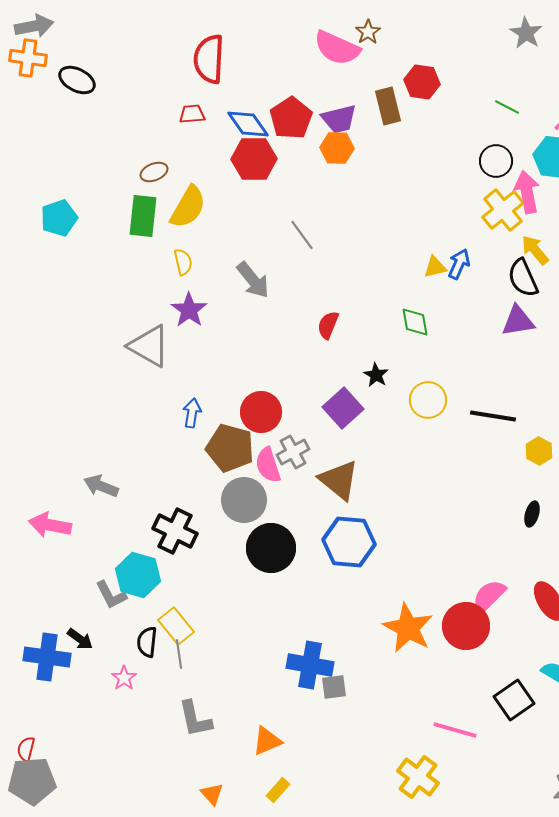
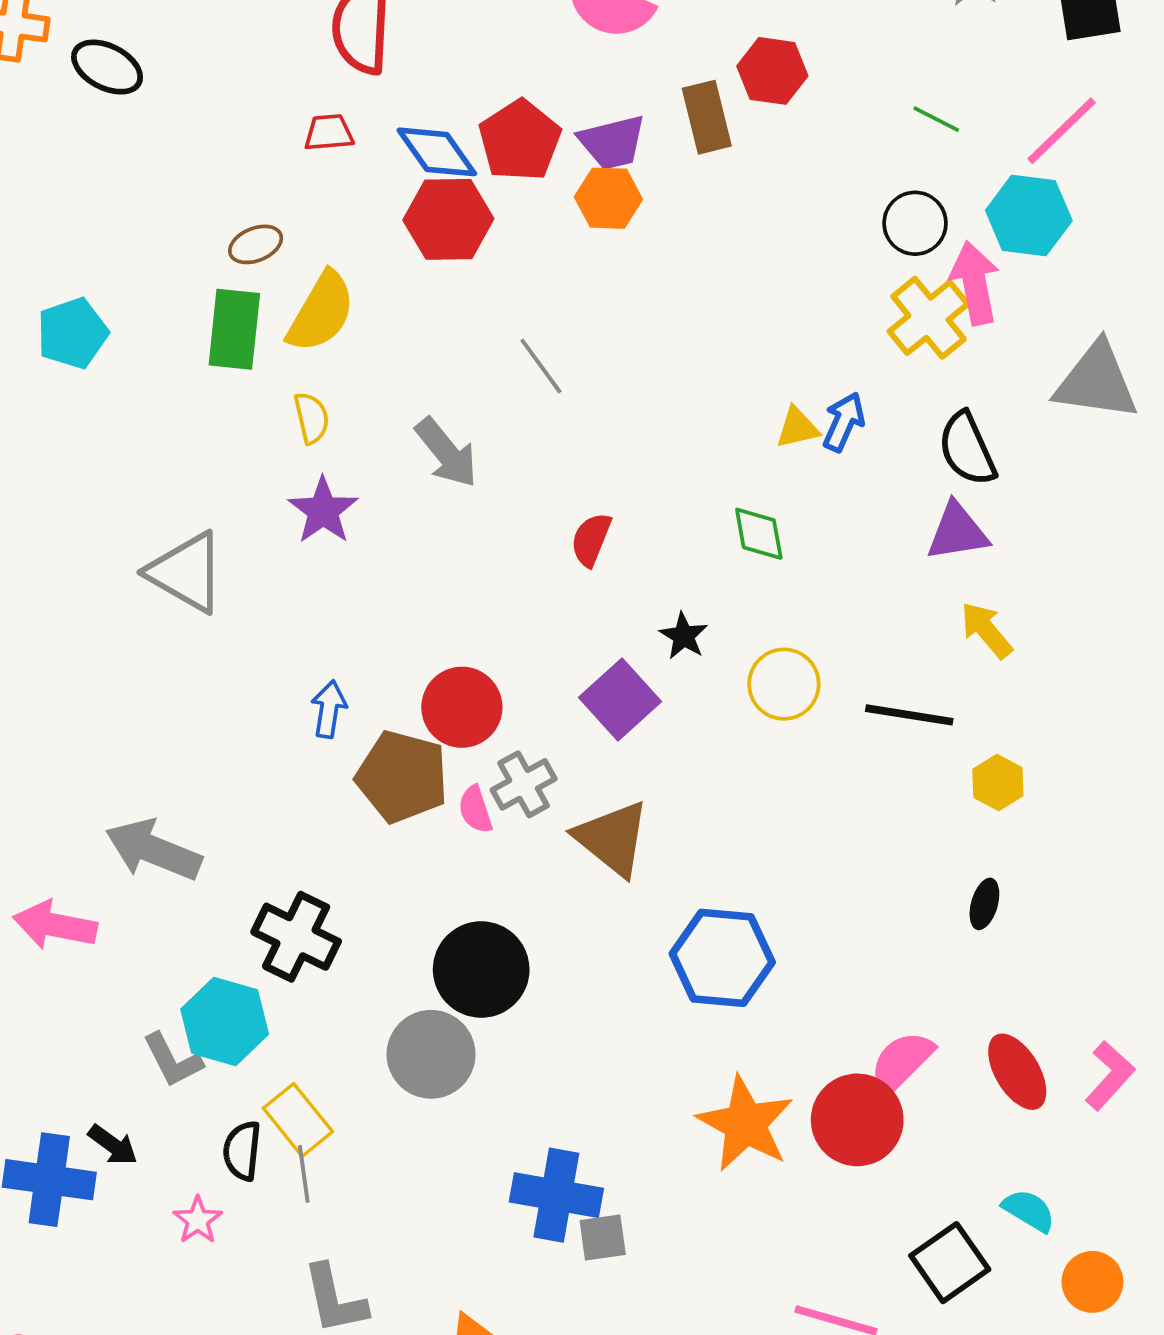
yellow arrow: (535, 250) -> (986, 630), moved
gray triangle: (149, 346) -> (186, 572), moved
pink semicircle: (268, 465) -> (475, 809), size x0.7
gray arrow: (101, 486) -> (153, 850), size x1.4
gray circle: (244, 500) -> (431, 1054), moved
blue hexagon: (349, 542) -> (722, 958), moved

